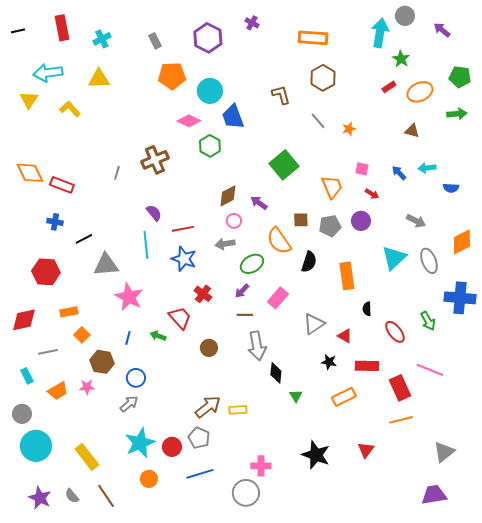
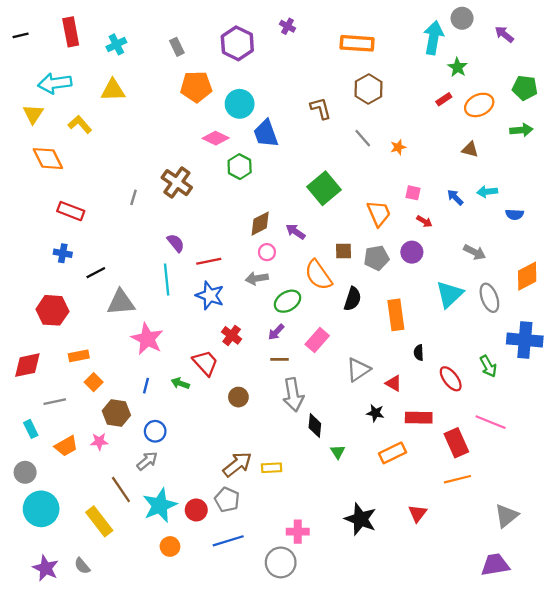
brown cross: (155, 160) -> (177, 183), turned -32
orange diamond: (30, 173) -> (48, 159), moved
brown line: (106, 496) -> (121, 489), moved

